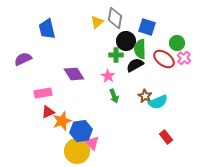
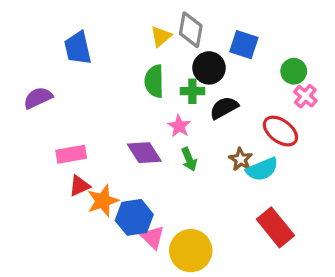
green semicircle: (140, 49) -> (154, 81), moved
red ellipse: (164, 59) -> (280, 131), moved
purple diamond: (74, 74) -> (144, 153), moved
red rectangle: (166, 137) -> (275, 227), size x1.6
yellow circle: (77, 151) -> (191, 251), moved

